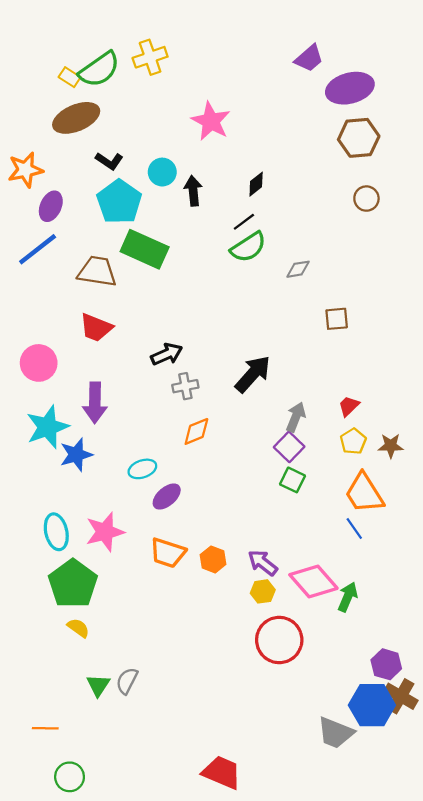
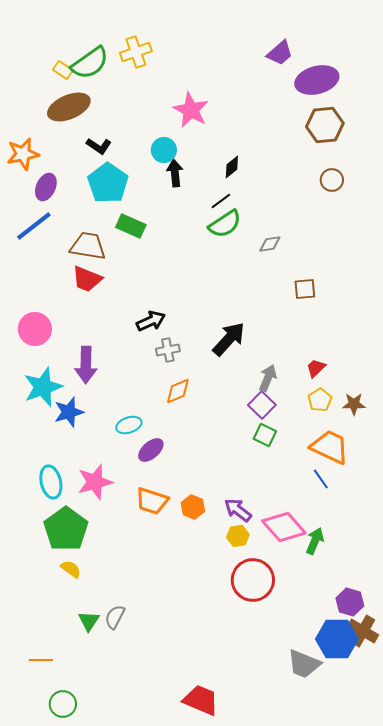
cyan circle: (162, 172) -> (164, 150), moved
green rectangle: (145, 249) -> (131, 226), size x0.7
red trapezoid: (96, 328) -> (87, 279), moved
orange trapezoid: (364, 493) -> (330, 447), turned 147

